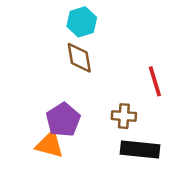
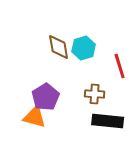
cyan hexagon: (82, 22) -> (84, 48), moved

